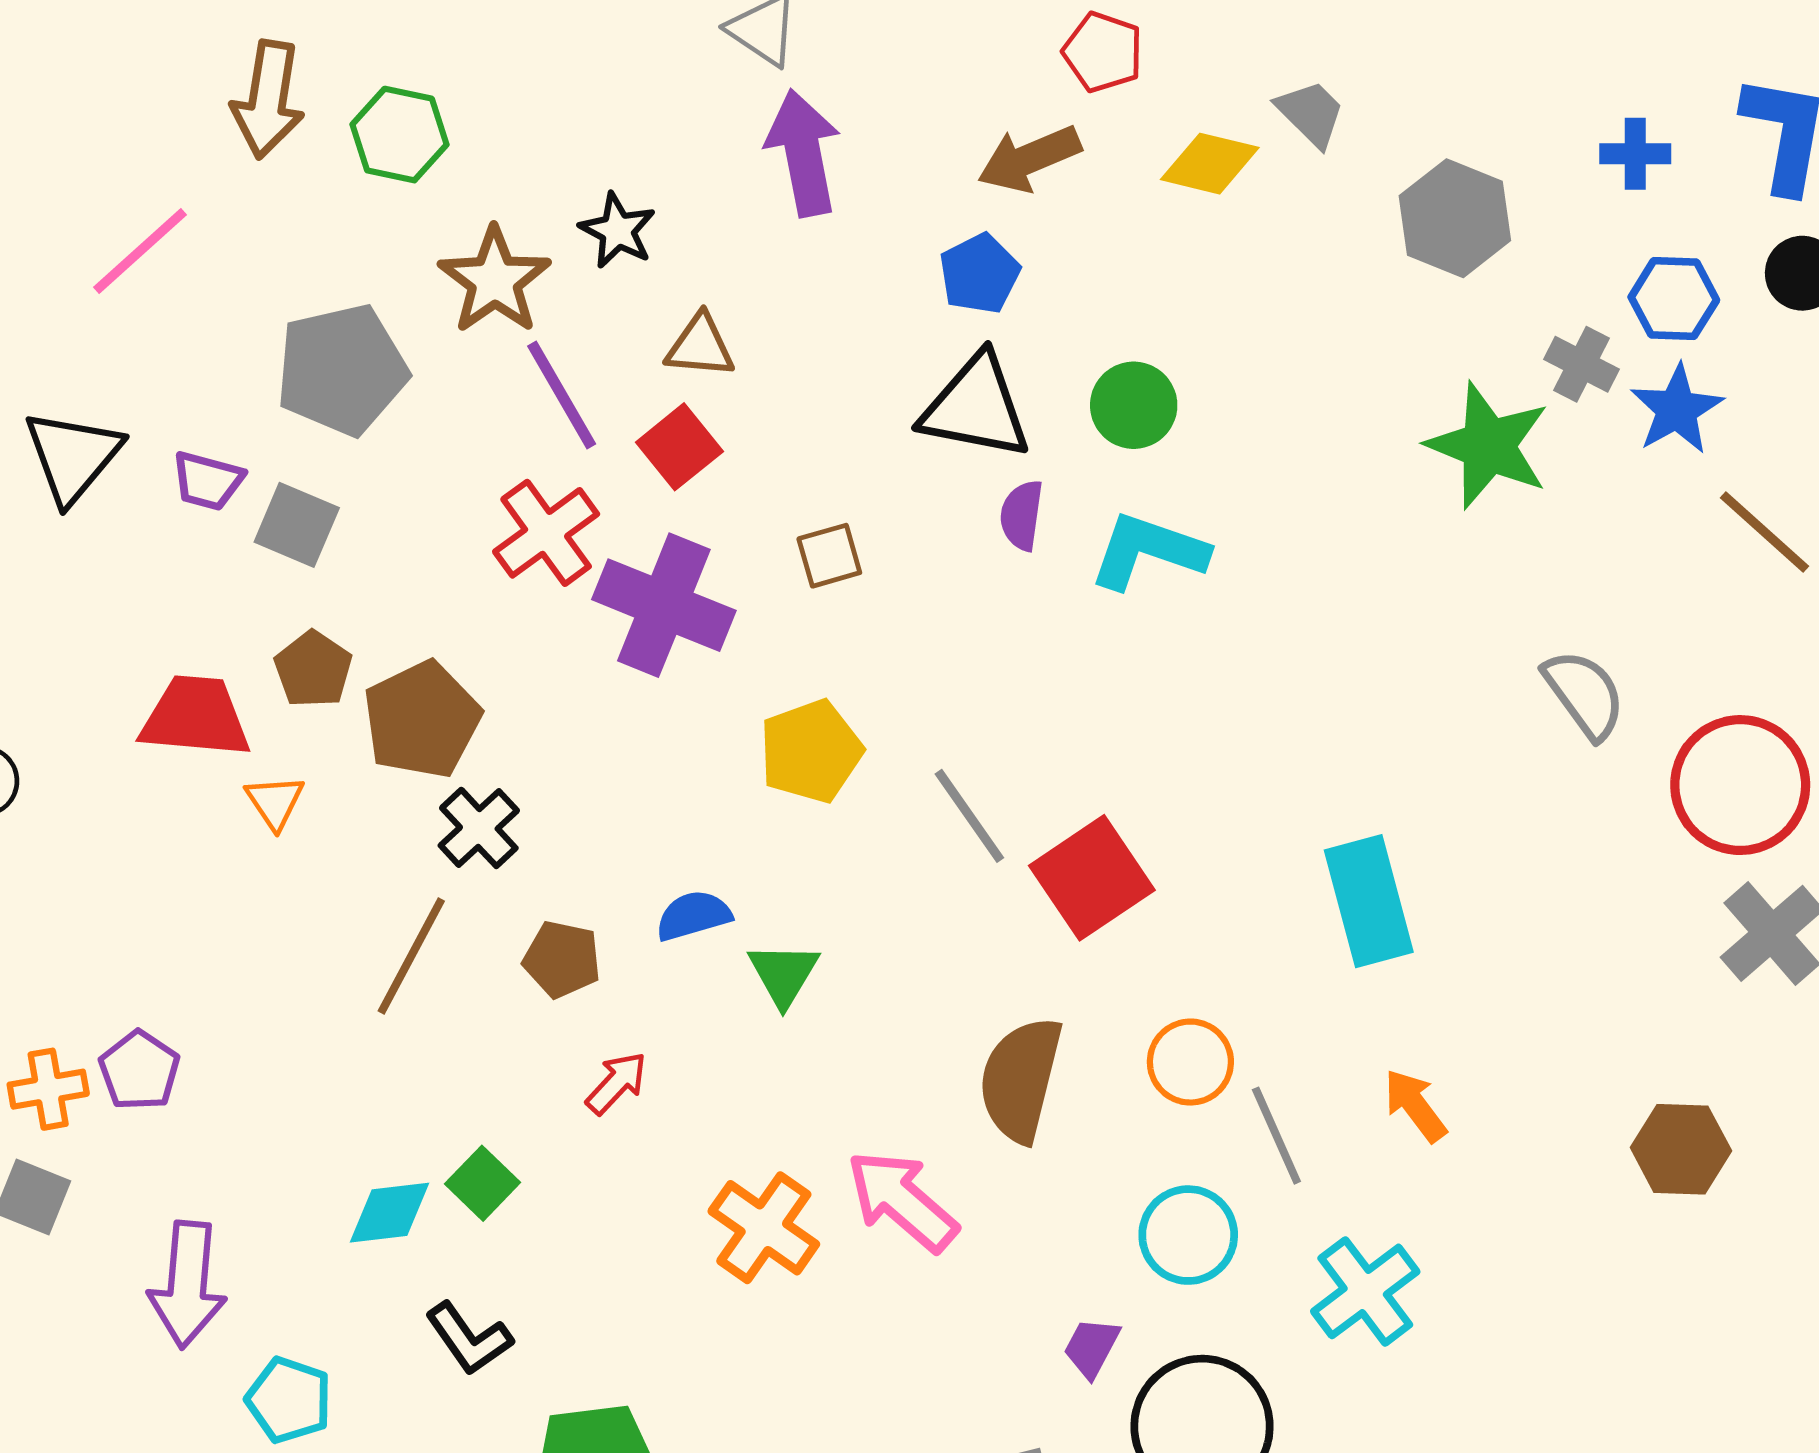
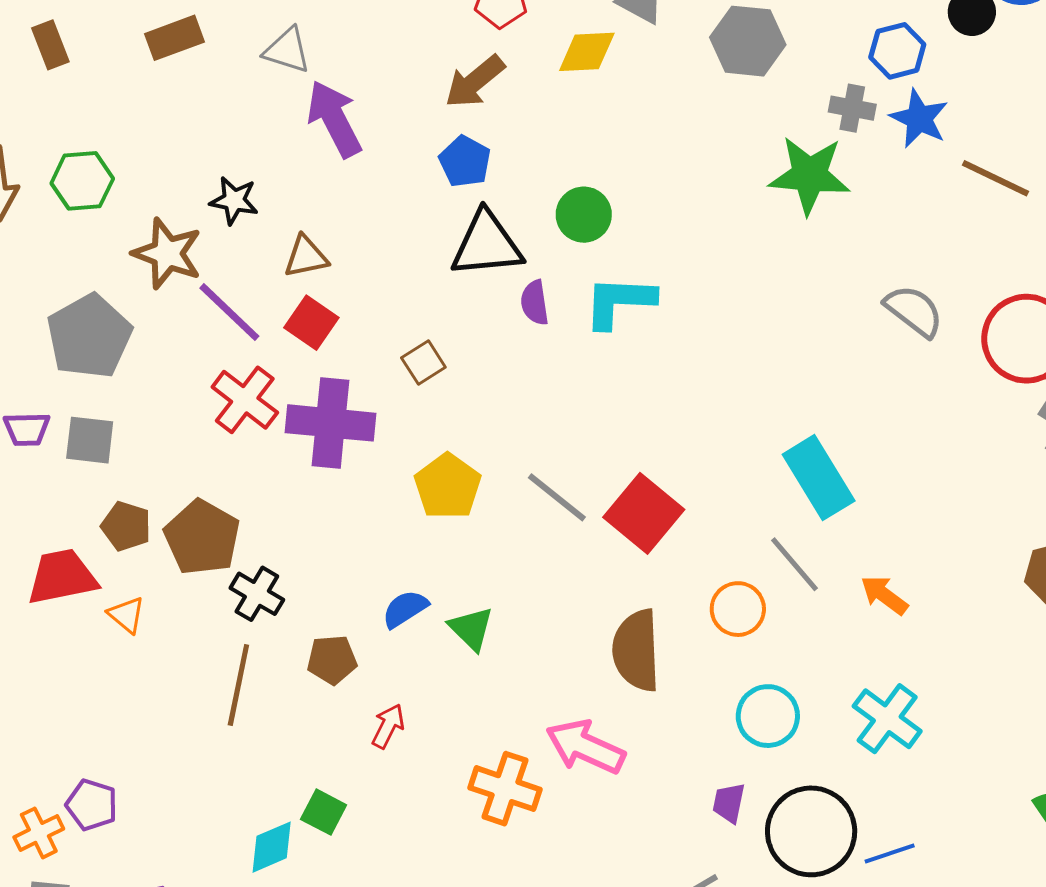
gray line: (1276, 1136) -> (795, 564), moved

